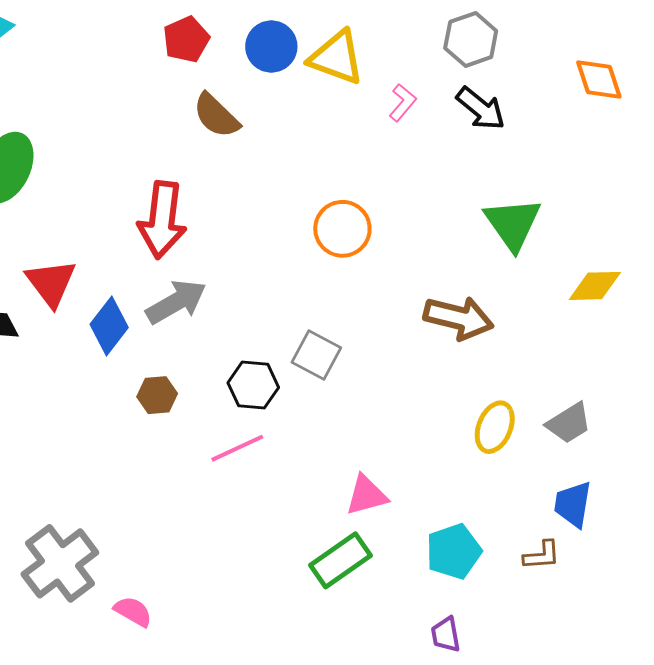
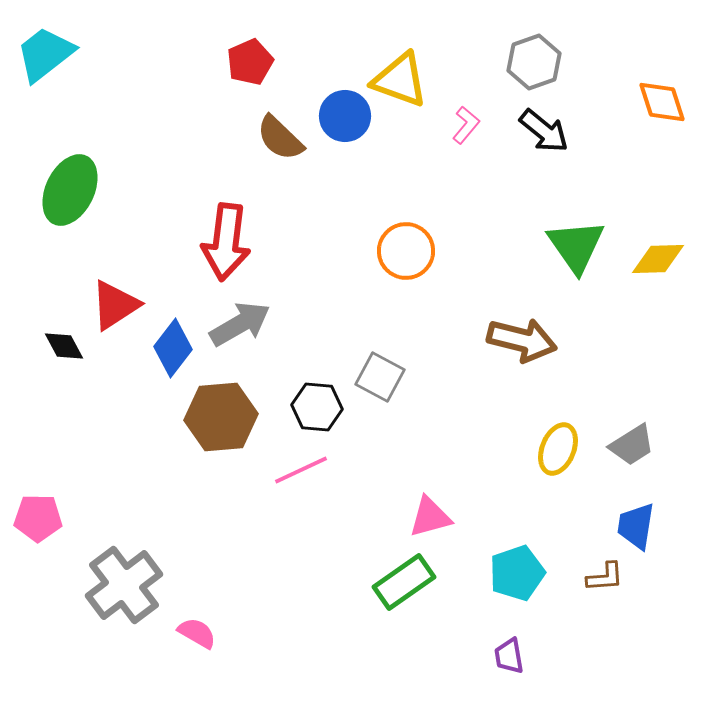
blue circle: (271, 46) -> (345, 116), moved
red triangle: (51, 283) -> (115, 305), turned 34
yellow diamond: (595, 286) -> (658, 259), moved
brown hexagon: (157, 395) -> (221, 417), size x1.8

